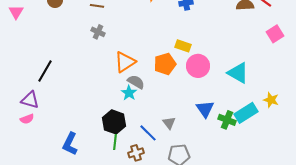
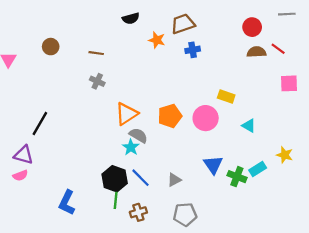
pink square: (275, 34) -> (289, 83), turned 30
yellow rectangle: (183, 46) -> (226, 96), moved
cyan triangle: (238, 73) -> (249, 126), size x0.6
cyan rectangle: (246, 113) -> (258, 169), size x0.7
gray triangle: (169, 123) -> (174, 180), turned 40
blue line: (148, 133) -> (141, 178), moved

